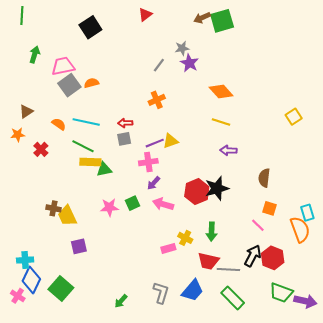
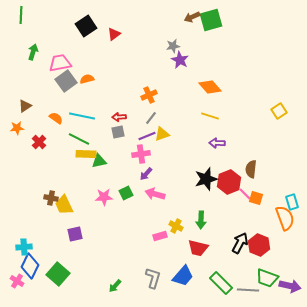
red triangle: (145, 15) -> (114, 34), moved
gray line: (159, 65) -> (151, 118), moved
red hexagon: (197, 192) -> (229, 182), moved
pink line: (258, 225) -> (245, 194), moved
gray line: (228, 269) -> (248, 290), moved

